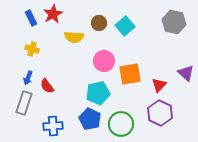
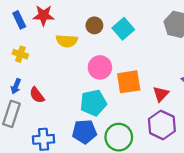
red star: (53, 14) -> (44, 15), turned 30
blue pentagon: (90, 119) -> (84, 132), turned -30

